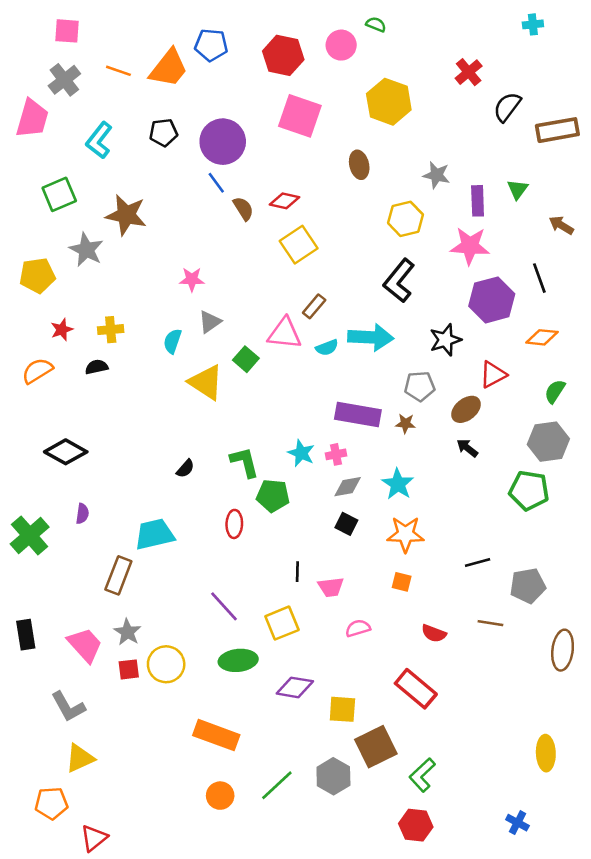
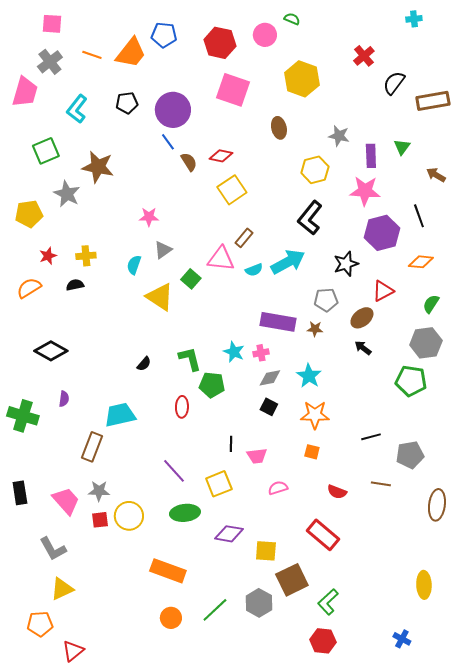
cyan arrow: (371, 337) -> (288, 262), turned -32
green cross: (30, 536) -> (23, 416), turned -32
gray star: (127, 632) -> (99, 491), turned -30

